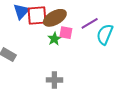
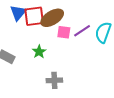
purple line: (90, 23) -> (82, 31), moved
green star: (54, 39) -> (39, 52), moved

